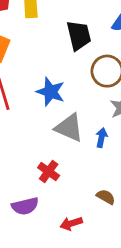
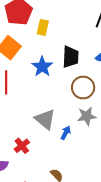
blue star: (51, 92) -> (42, 67), moved

